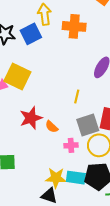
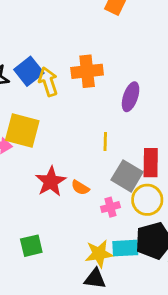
yellow arrow: (45, 14) -> (48, 82), moved
orange cross: (74, 26) -> (87, 71), moved
gray square: (88, 125) -> (127, 176), turned -30

